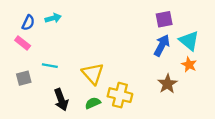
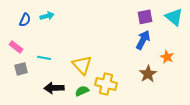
cyan triangle: (189, 41) -> (174, 17), moved
pink rectangle: (23, 43) -> (16, 47), moved
black arrow: (61, 100) -> (54, 88), turned 108

